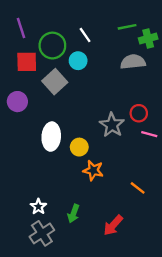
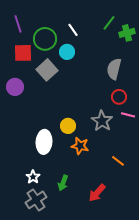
green line: (127, 27) -> (109, 23), turned -42
gray semicircle: (133, 62) -> (114, 69), moved, turned -70
gray star: (112, 125) -> (102, 121), moved
white ellipse: (51, 137) -> (44, 142), moved

